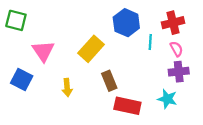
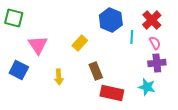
red cross: (173, 23) -> (152, 20), turned -30
yellow rectangle: (91, 49) -> (80, 43), size x0.7

